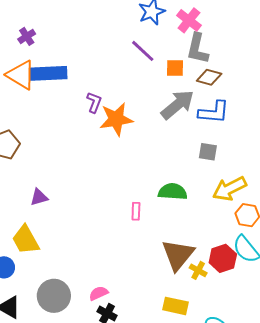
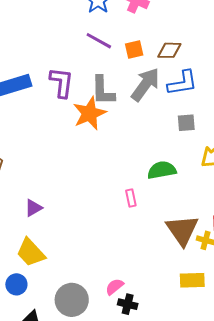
gray L-shape: (198, 49) -> (103, 91), moved
purple L-shape: (94, 102) -> (62, 83), moved, size x1.5

